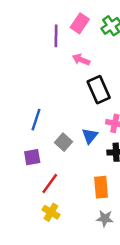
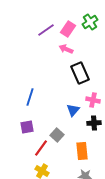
pink rectangle: (80, 23) -> (68, 29), moved
purple line: (56, 36) -> (46, 30), turned 54
gray square: (64, 142) -> (57, 135), moved

